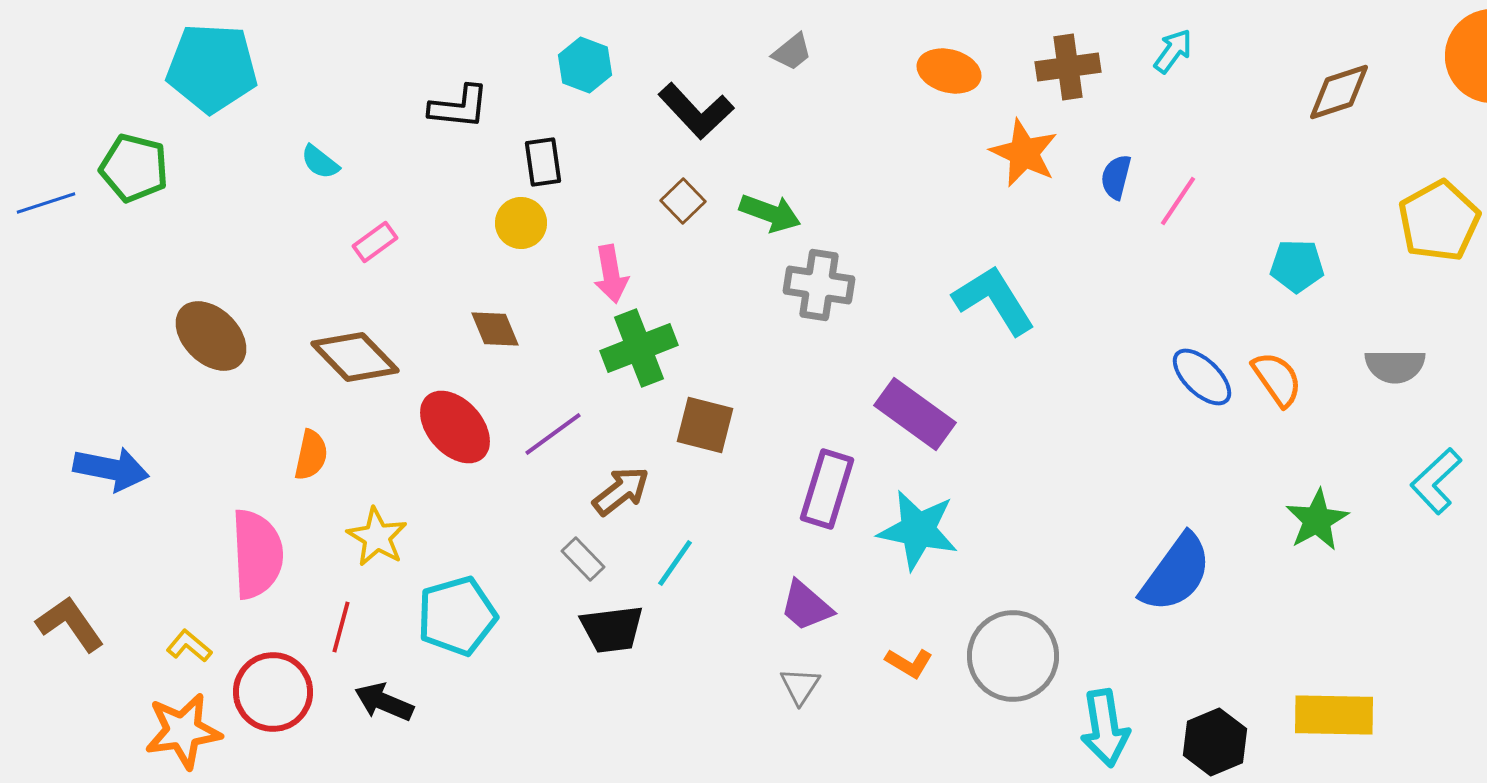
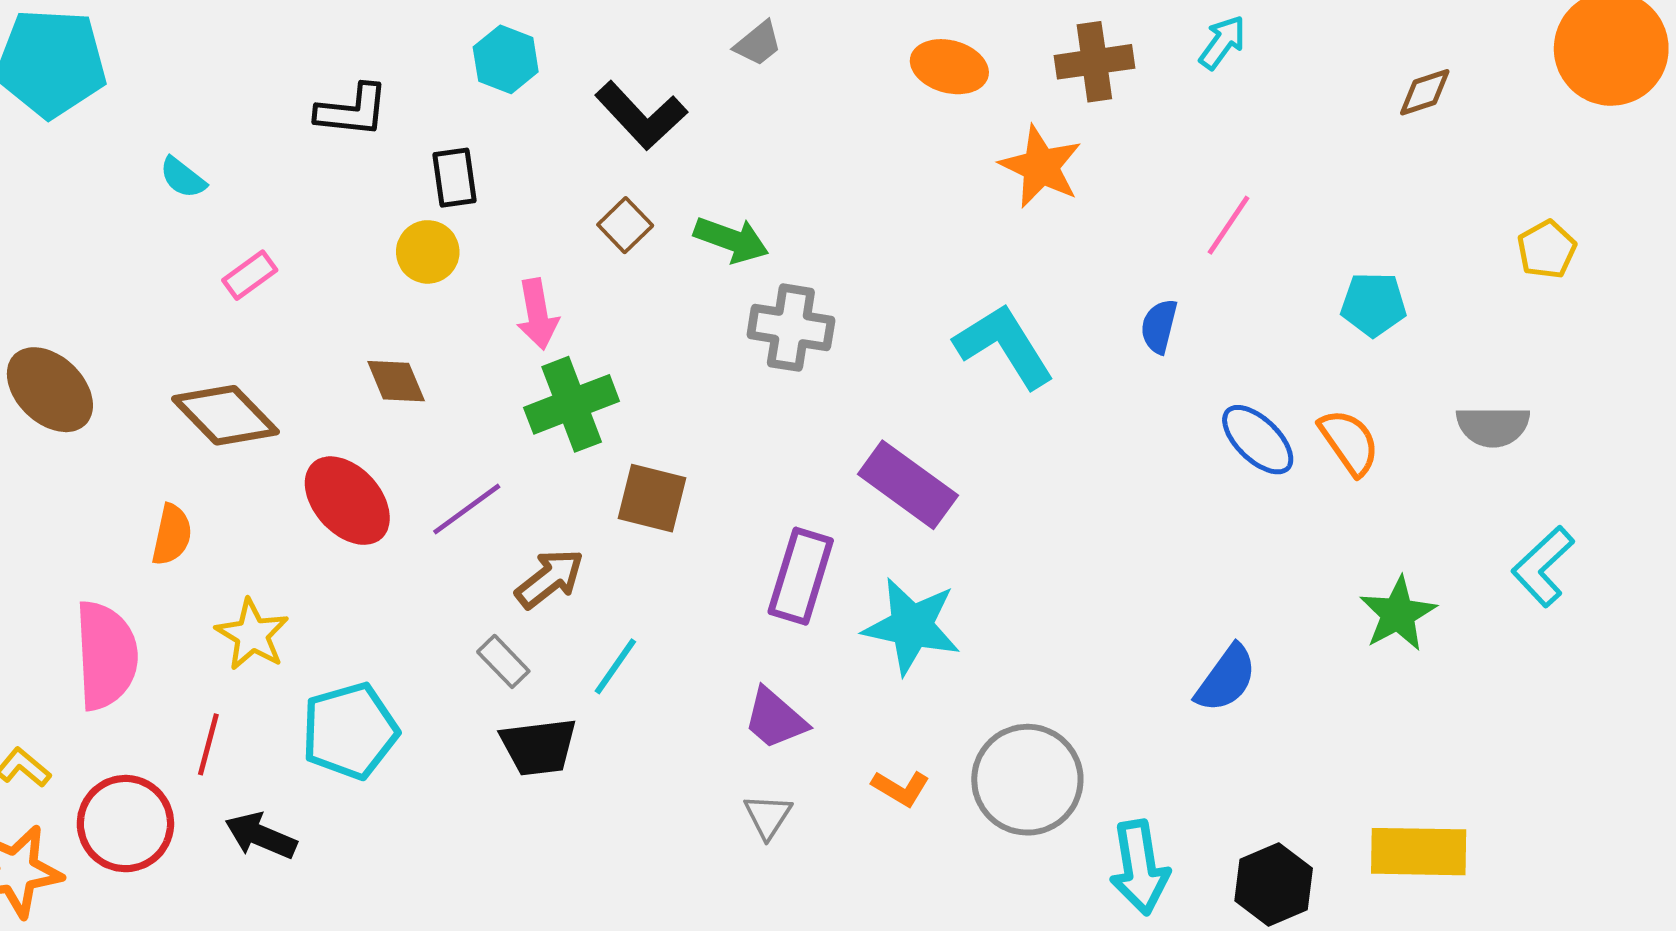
brown diamond: (1339, 92) -> (1425, 92), size x0.7
blue semicircle: (1116, 177) -> (1159, 326), moved
yellow pentagon: (1439, 221) -> (1547, 250), size x0.6
blue semicircle: (1176, 573) -> (1226, 679), size x0.7

